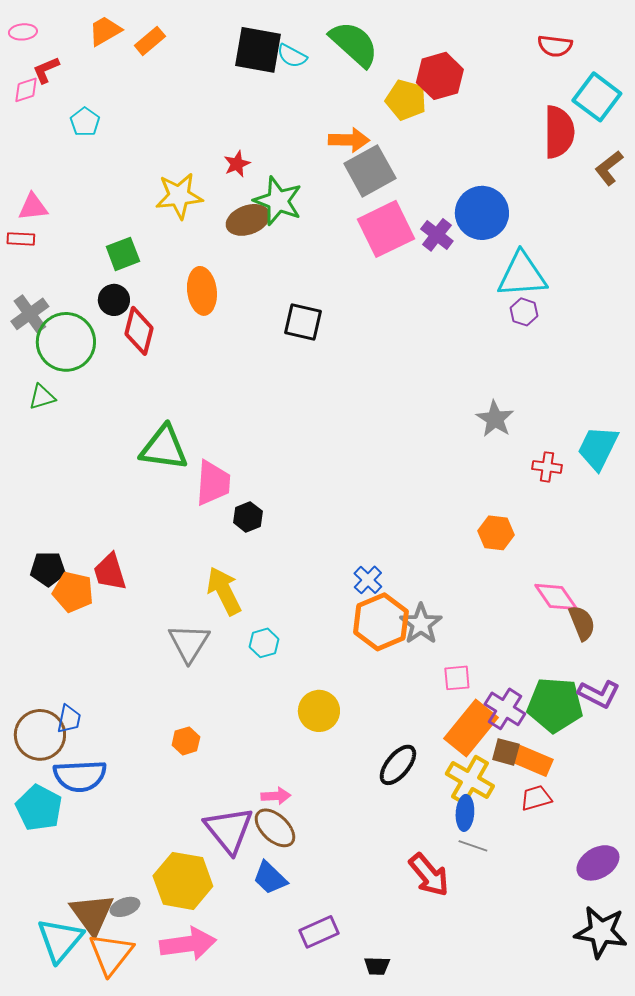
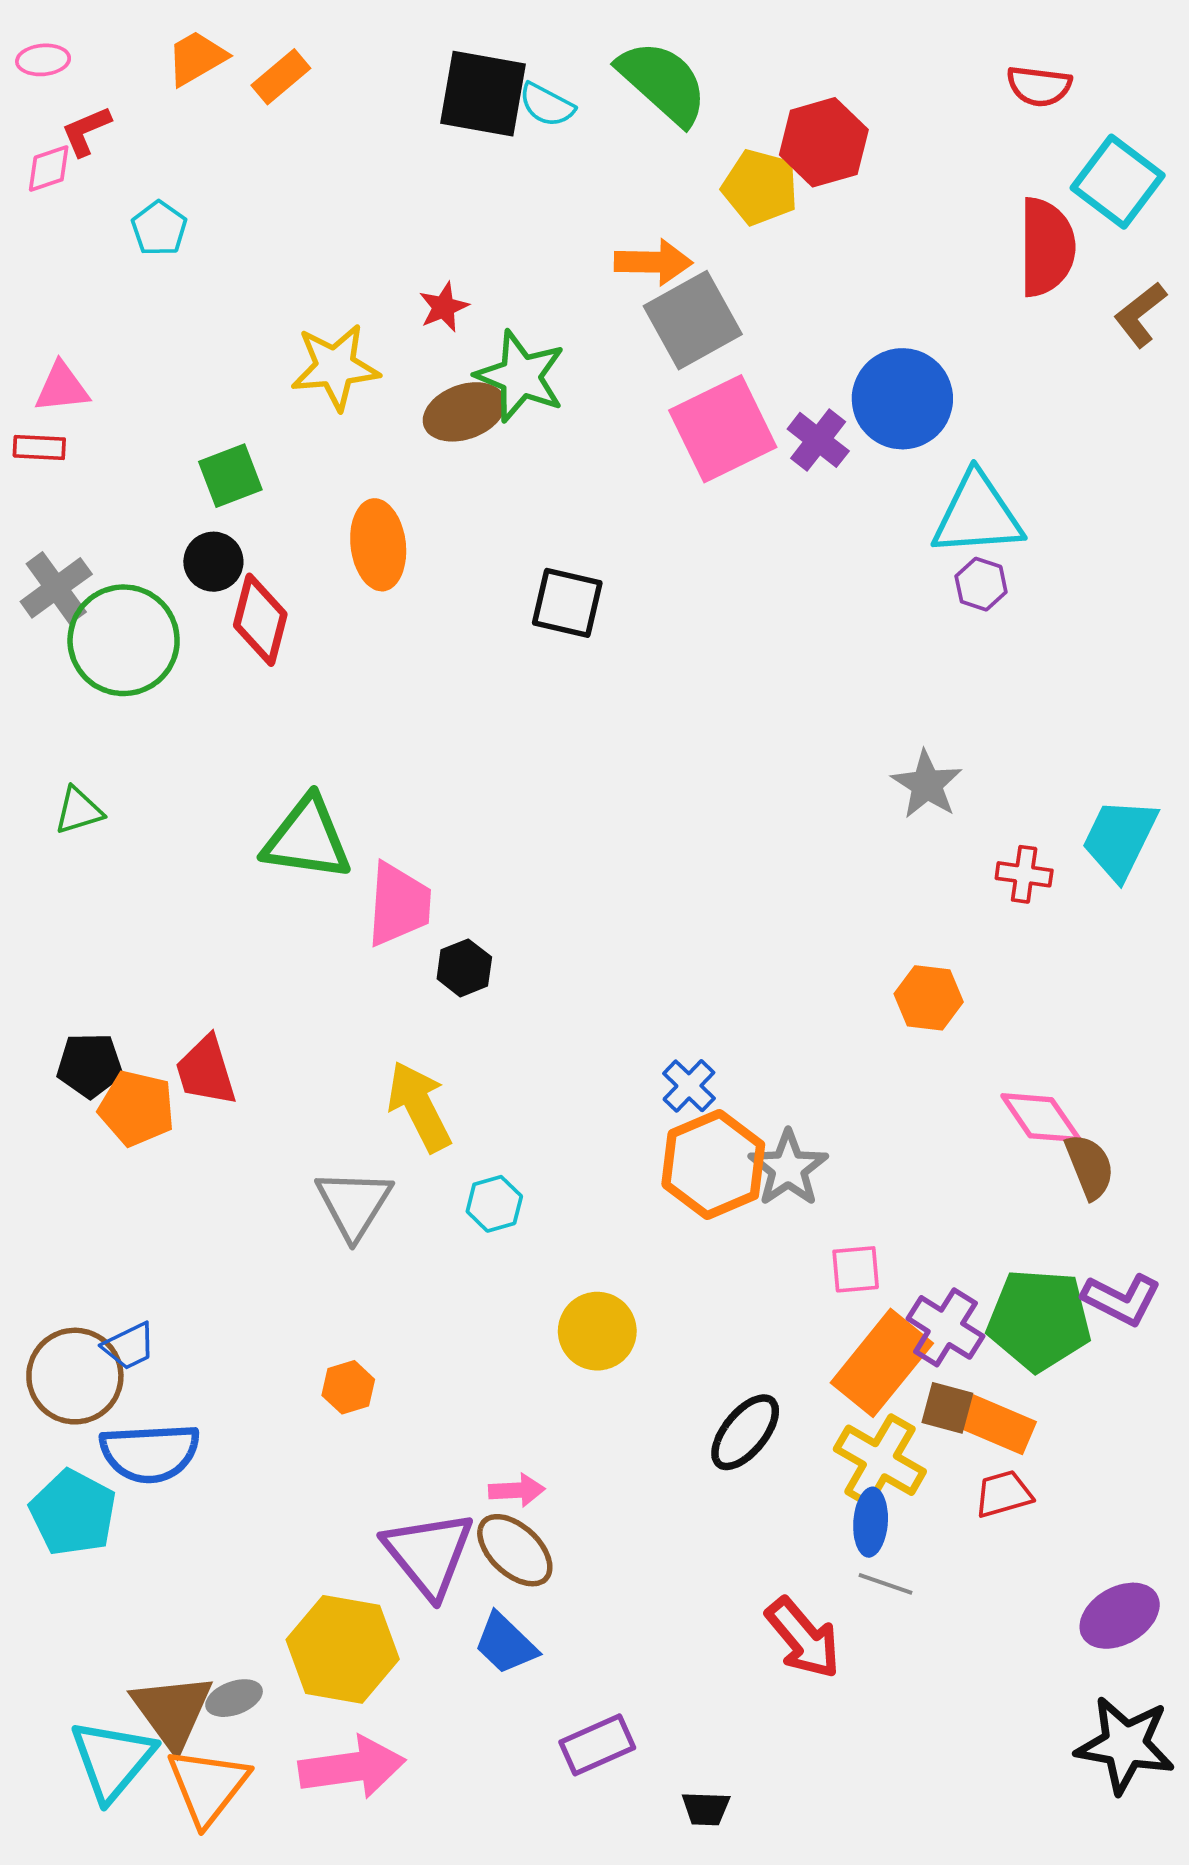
green triangle: (42, 397) -> (79, 811), moved
blue trapezoid: (69, 719) -> (129, 1346), turned 52

